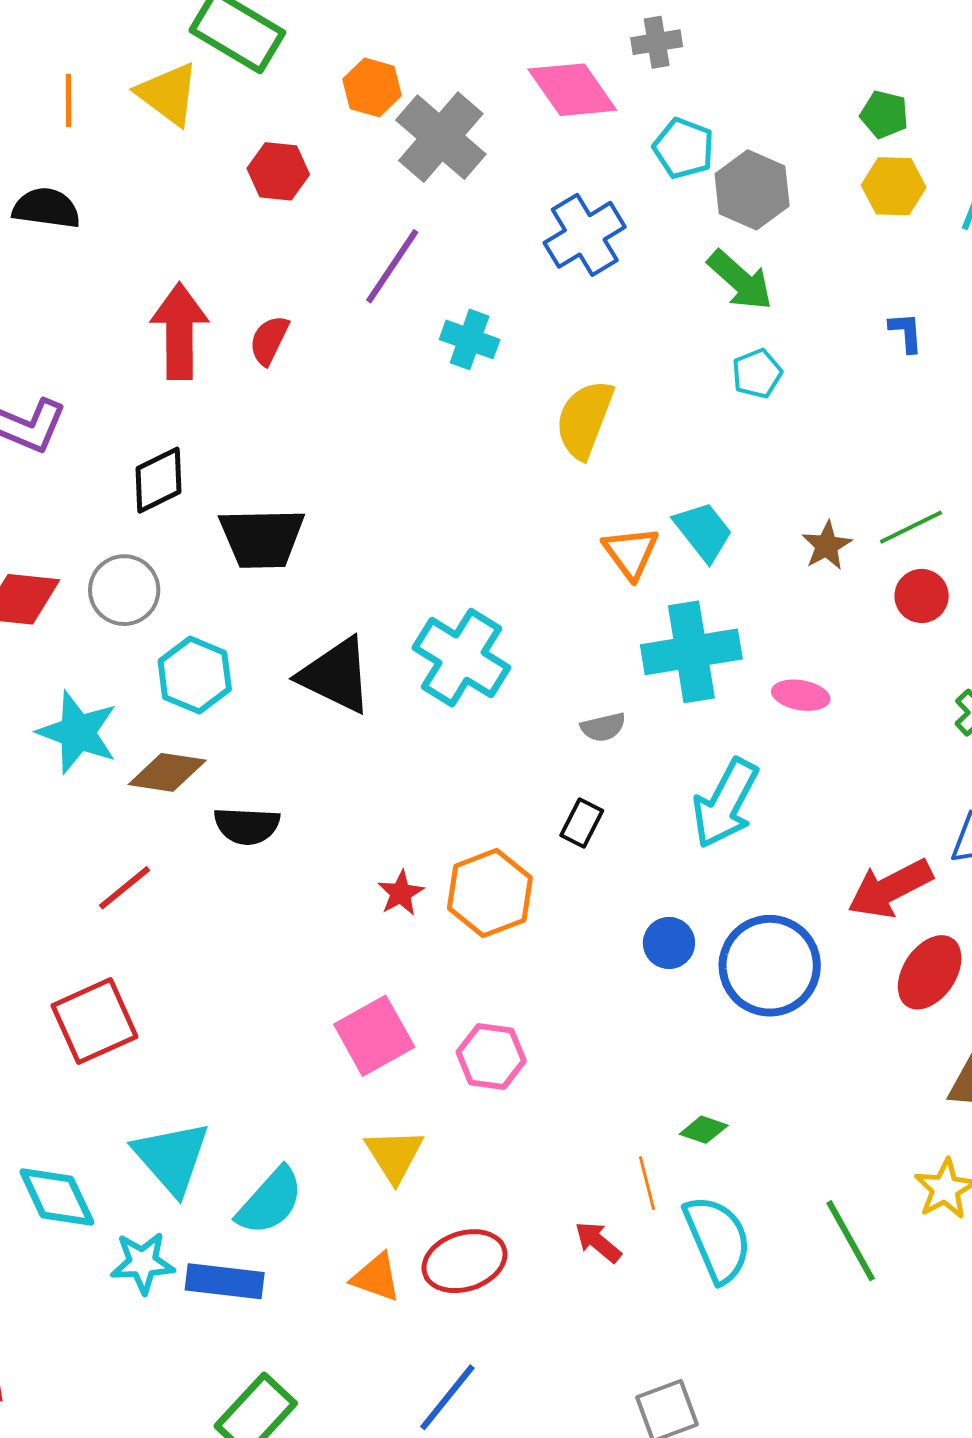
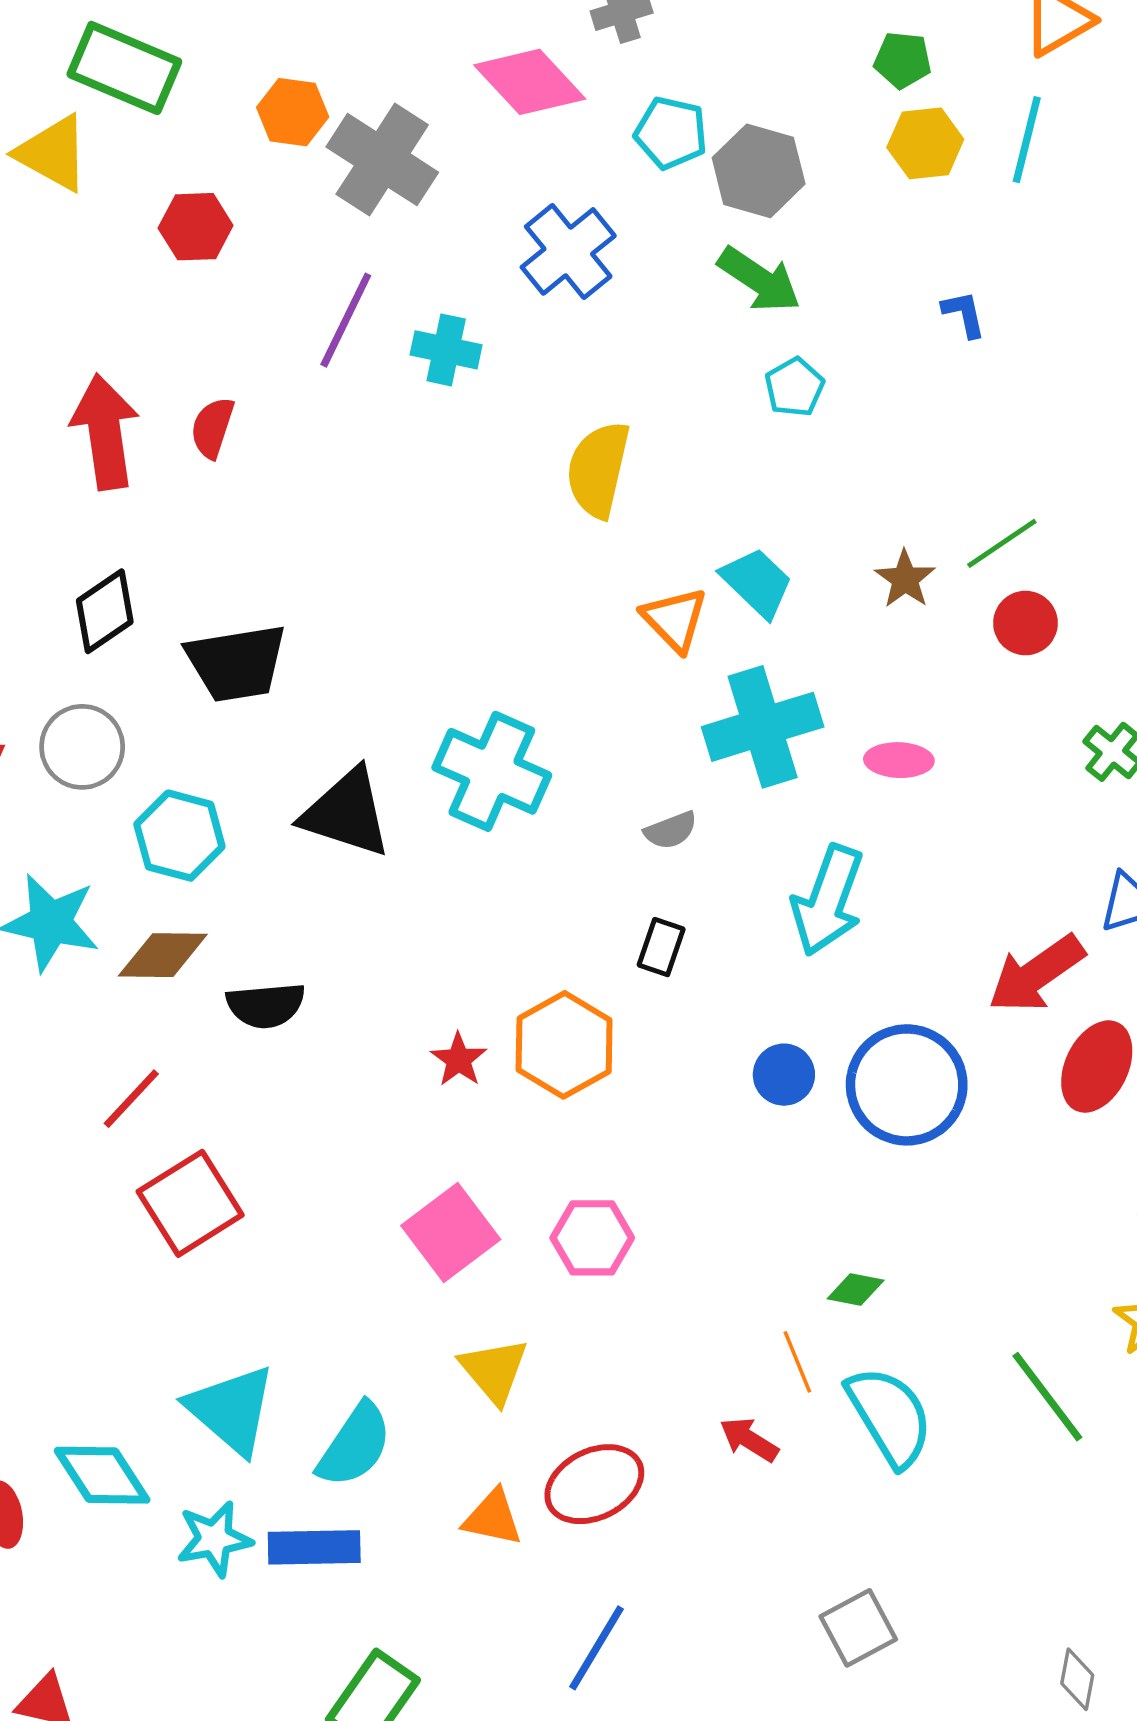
cyan cross: (470, 339) -> (446, 350), moved
red square: (95, 1021) -> (190, 1203), moved

